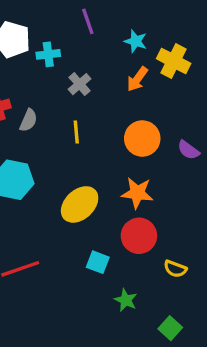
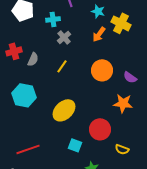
cyan cross: (48, 54) -> (53, 19), moved
yellow line: (76, 132) -> (62, 66), turned 40
orange star: (137, 193) -> (123, 103), moved

